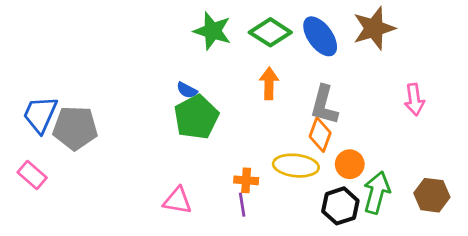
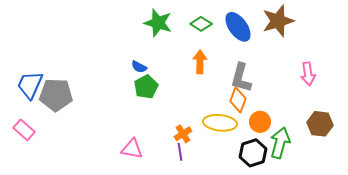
green diamond: (270, 32) -> (201, 24), size x0.7
green pentagon: (196, 117) -> (146, 87), size x0.7
orange cross: (246, 180) -> (183, 134), turned -36
brown hexagon: (432, 195) -> (320, 124), moved

